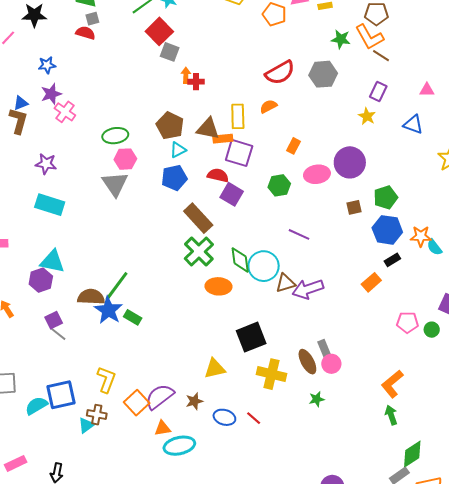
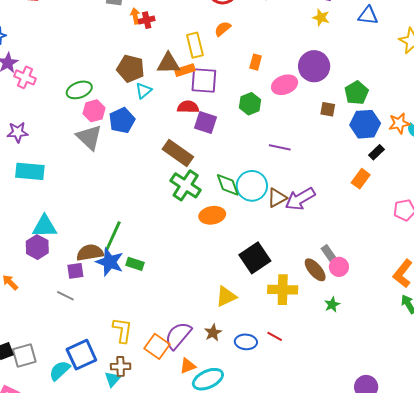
blue pentagon: (174, 178) -> (122, 120), moved
brown square: (354, 207) -> (328, 109), turned 35
purple square: (54, 320) -> (75, 271), moved, turned 30

